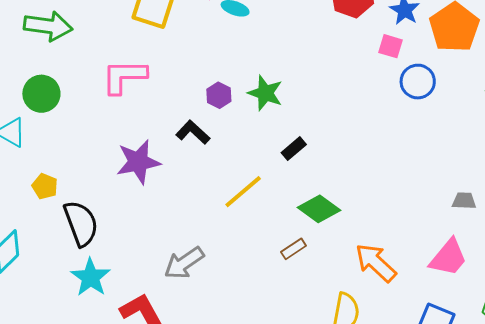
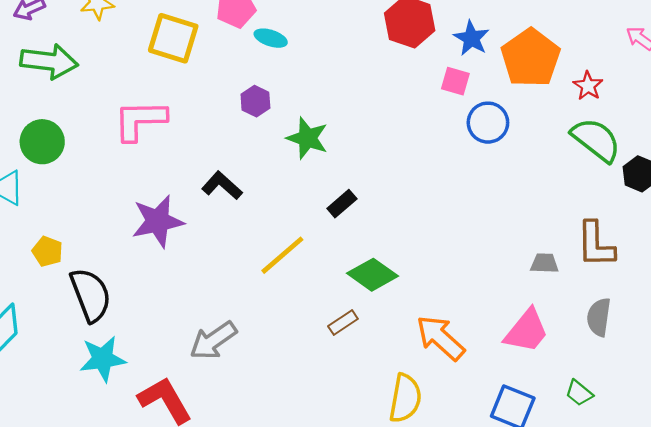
purple hexagon: (219, 95) -> (255, 101), moved
cyan star: (91, 277) -> (103, 359), turned 30

